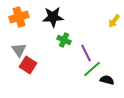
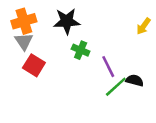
gray triangle: (19, 50) -> (24, 41), moved
red square: (28, 65) -> (34, 65), moved
black semicircle: (107, 80) -> (135, 80), moved

